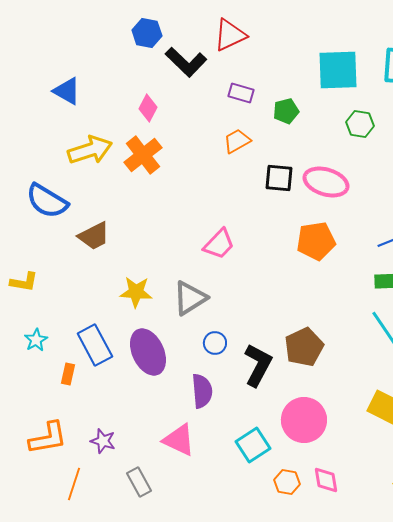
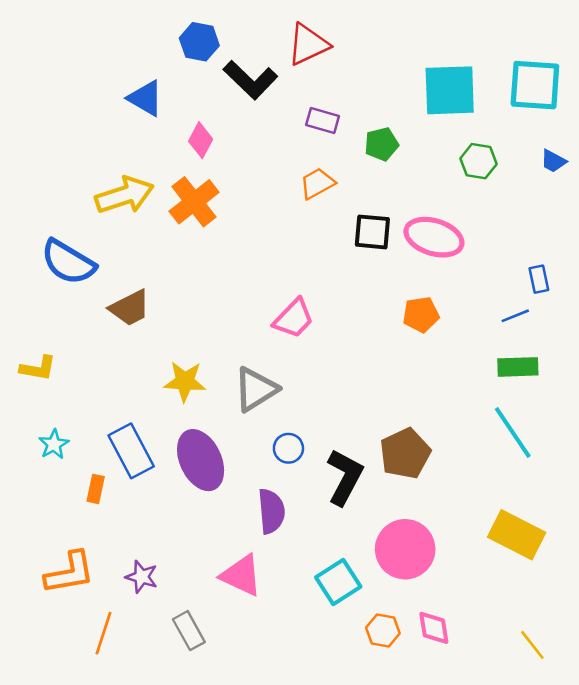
blue triangle: (67, 91) -> (146, 98), moved
orange pentagon: (316, 241) -> (421, 315), size x0.7

